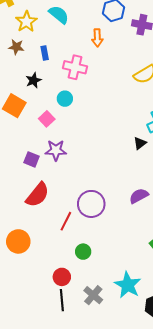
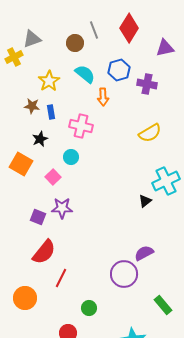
cyan semicircle: (59, 15) -> (85, 74), moved
yellow star: (26, 22) -> (49, 81), moved
brown star: (16, 47) -> (32, 106), moved
purple circle: (91, 204) -> (124, 274), moved
red line: (66, 221) -> (61, 278), moved

